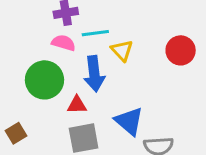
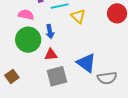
pink semicircle: (64, 43) -> (26, 15), moved
blue arrow: (94, 74) -> (50, 32), moved, size x0.6

